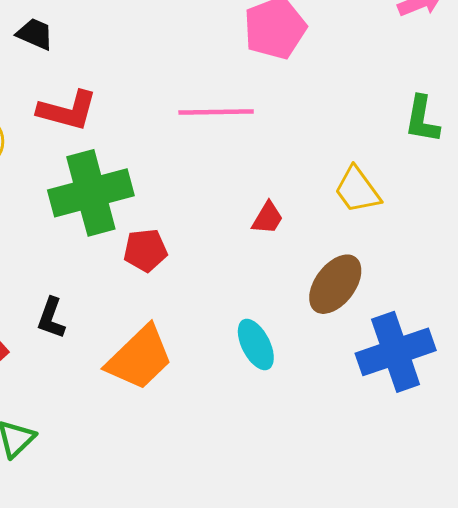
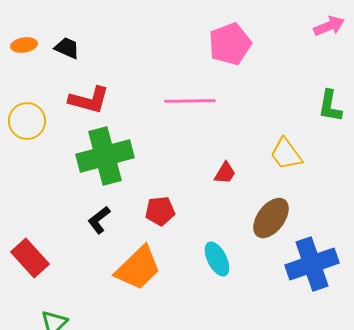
red pentagon: (145, 250) -> (160, 211), moved
black L-shape: (51, 318) -> (99, 220), moved, turned 32

